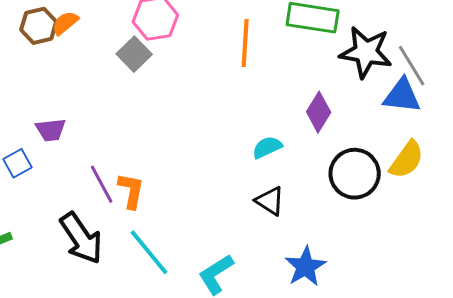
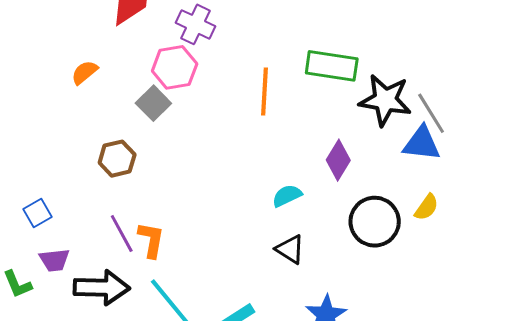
brown hexagon: (39, 26) -> (117, 159), moved
purple trapezoid: (51, 130) -> (54, 260), moved
yellow semicircle: (407, 160) -> (427, 207), size x0.7
black arrow: (81, 238) -> (102, 288), turned -54

